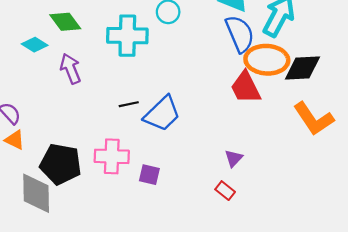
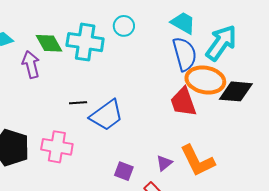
green diamond: (65, 22) -> (49, 43), moved
orange L-shape: (314, 119) -> (197, 161), moved
purple square: (149, 175) -> (124, 171), moved

